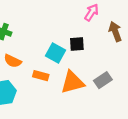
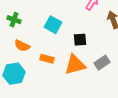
black square: (77, 44) -> (80, 40), moved
cyan square: (55, 53) -> (53, 25), moved

